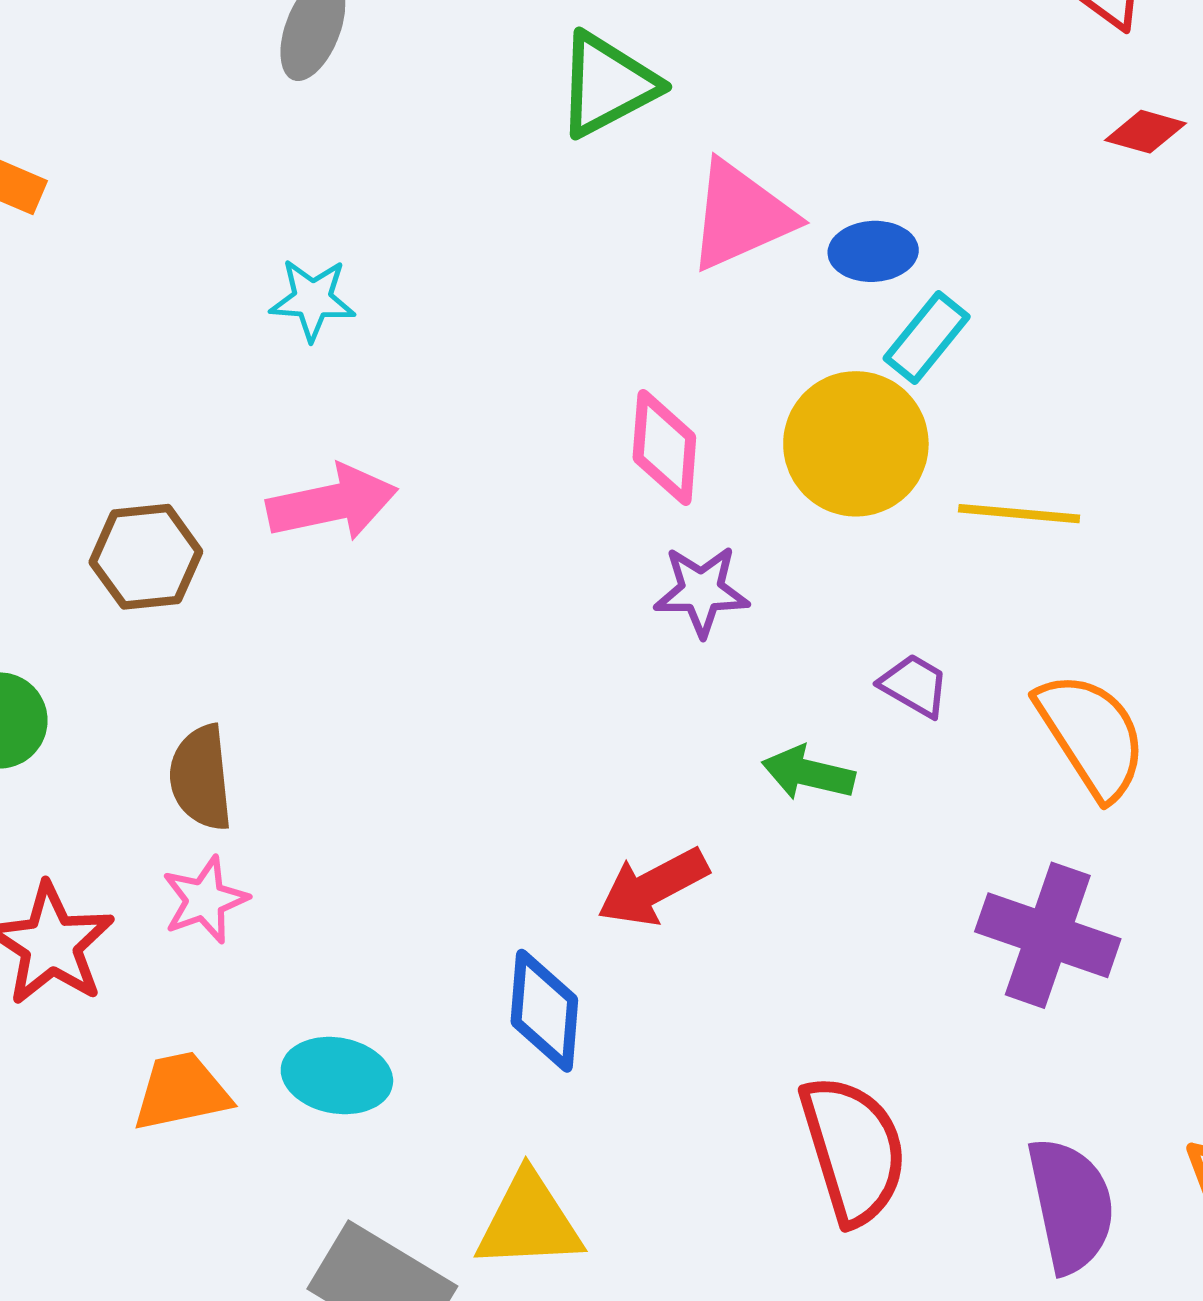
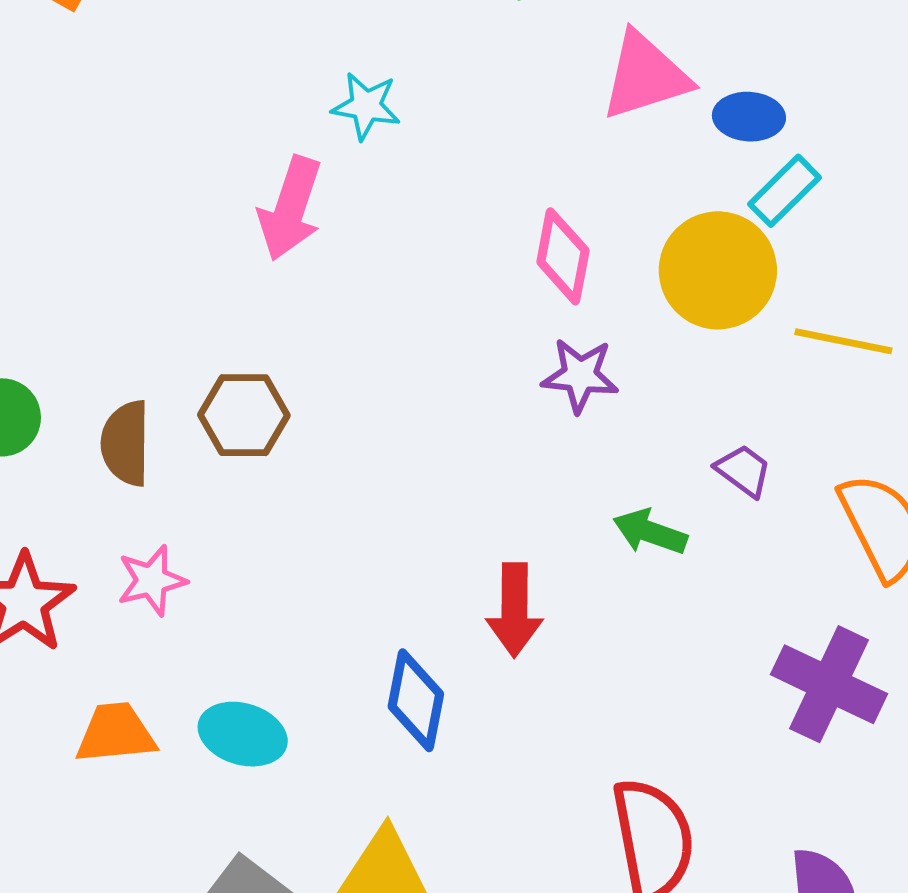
cyan star: (312, 299) -> (366, 106), moved
pink arrow: (332, 503) -> (290, 208), moved, turned 114
brown hexagon: (146, 557) -> (244, 415), moved
brown semicircle: (201, 778) -> (126, 443), moved
red arrow: (653, 887) -> (515, 610), turned -68

